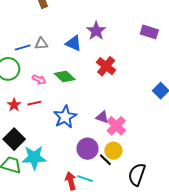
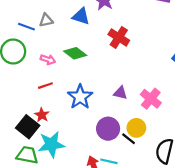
blue line: (23, 47) -> (26, 27), turned 42
red star: (14, 105) -> (42, 115), moved
pink cross: (116, 126) -> (151, 99), moved

